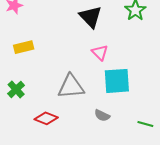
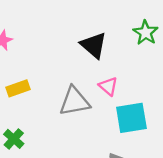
gray triangle: (71, 87) -> (74, 101), moved

